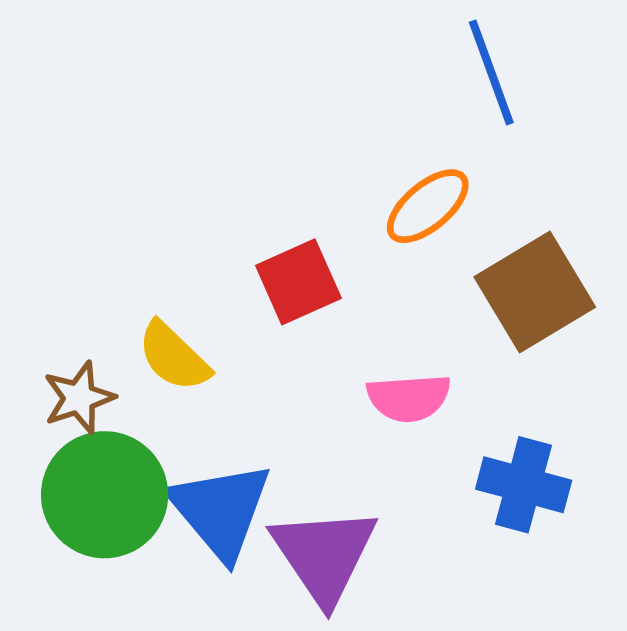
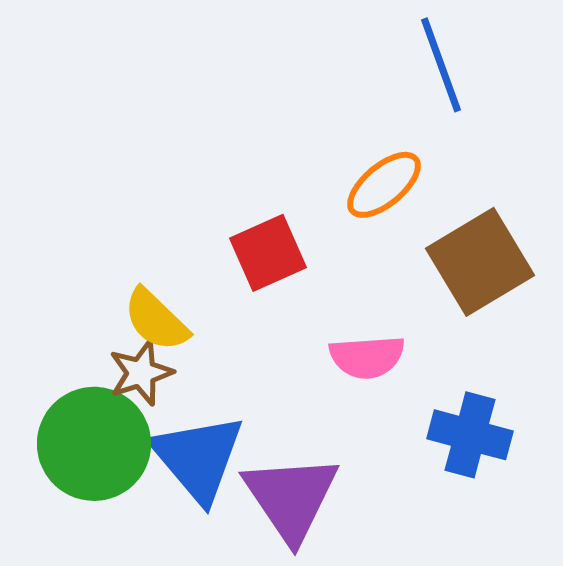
brown star: (79, 398) -> (141, 373), moved

